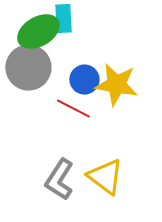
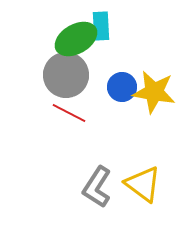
red line: (73, 109) -> (69, 113), moved

